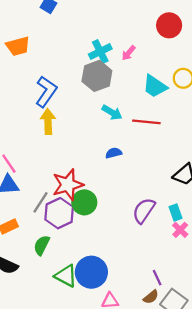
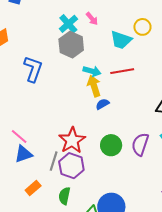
pink arrow: (129, 53) -> (92, 19), turned -64
yellow arrow: (48, 121) -> (94, 86), moved
green circle: (84, 202) -> (111, 145), moved

